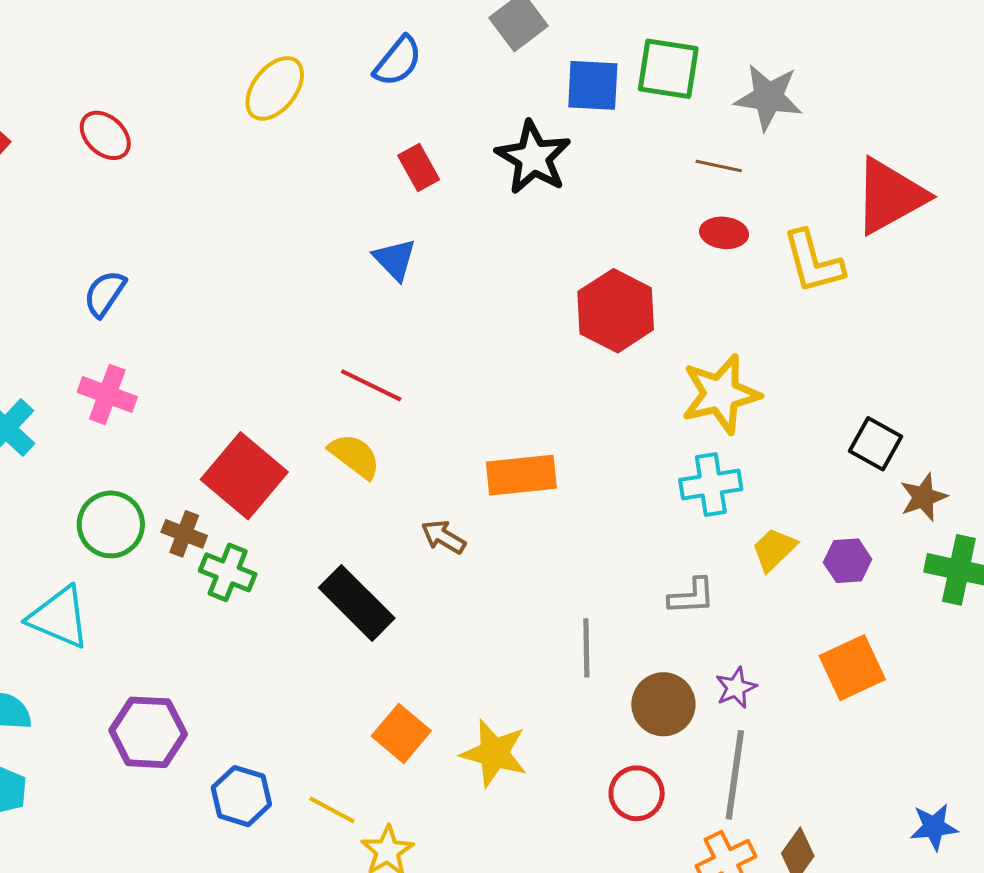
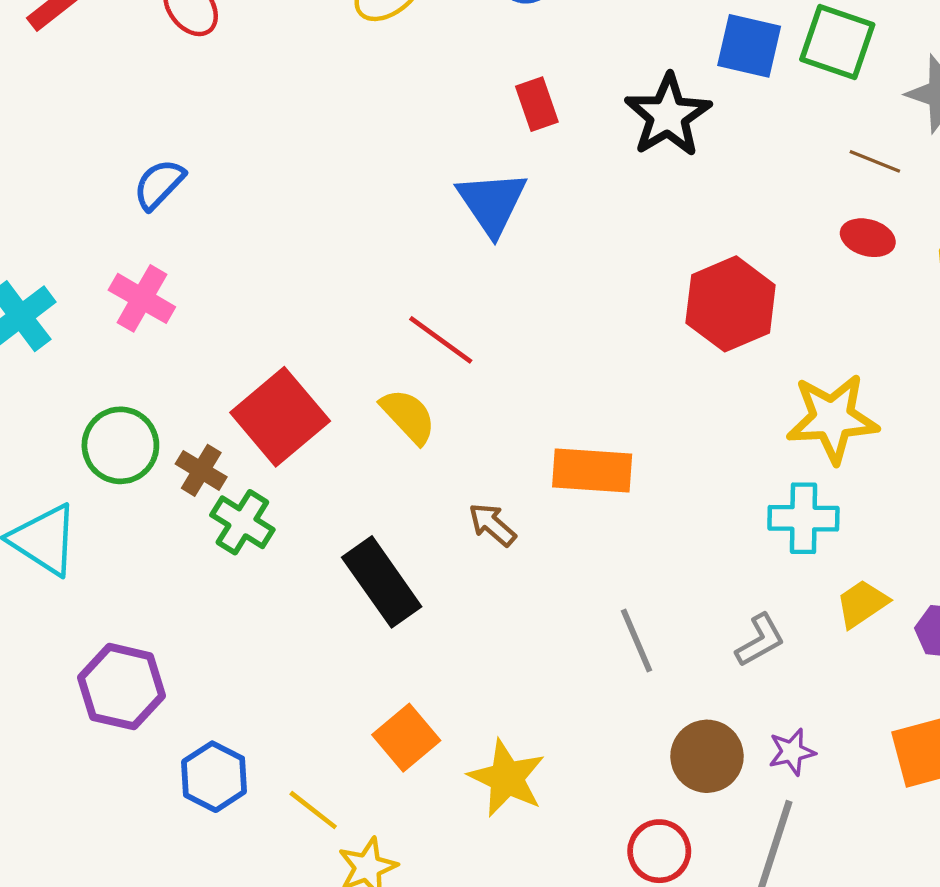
blue triangle: (395, 259) -> (492, 203), size x1.4
gray L-shape: (692, 596) -> (760, 640), turned -36
gray line: (586, 648) -> (637, 640), moved, turned -32

